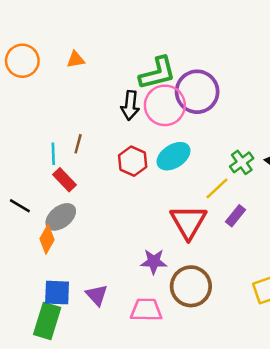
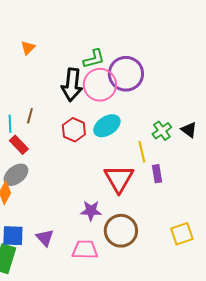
orange triangle: (76, 59) -> (28, 48), turned -35
green L-shape: (157, 73) -> (94, 59), size x0.7
black arrow: (130, 105) -> (72, 85), size x1.4
yellow line: (217, 188) -> (142, 152), turned -60
purple rectangle: (236, 216) -> (157, 174), turned -48

